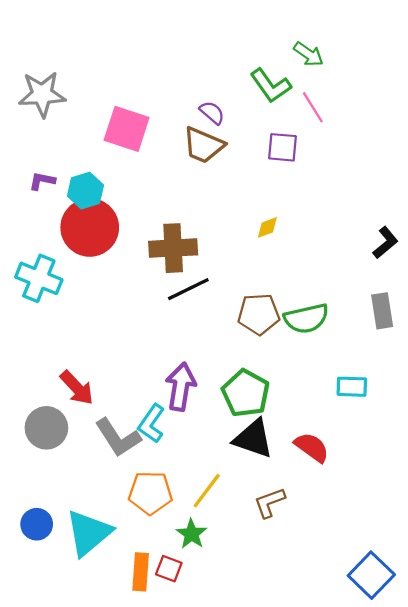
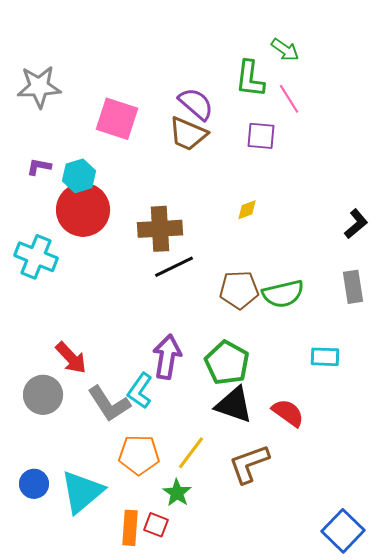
green L-shape: (271, 86) -> (250, 79), turned 42
purple semicircle: (212, 113) -> (196, 104), size x1.5
brown L-shape: (270, 503) -> (249, 464), size x1.4

